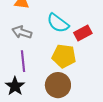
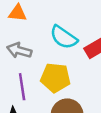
yellow pentagon: (64, 56) -> (55, 78), moved

